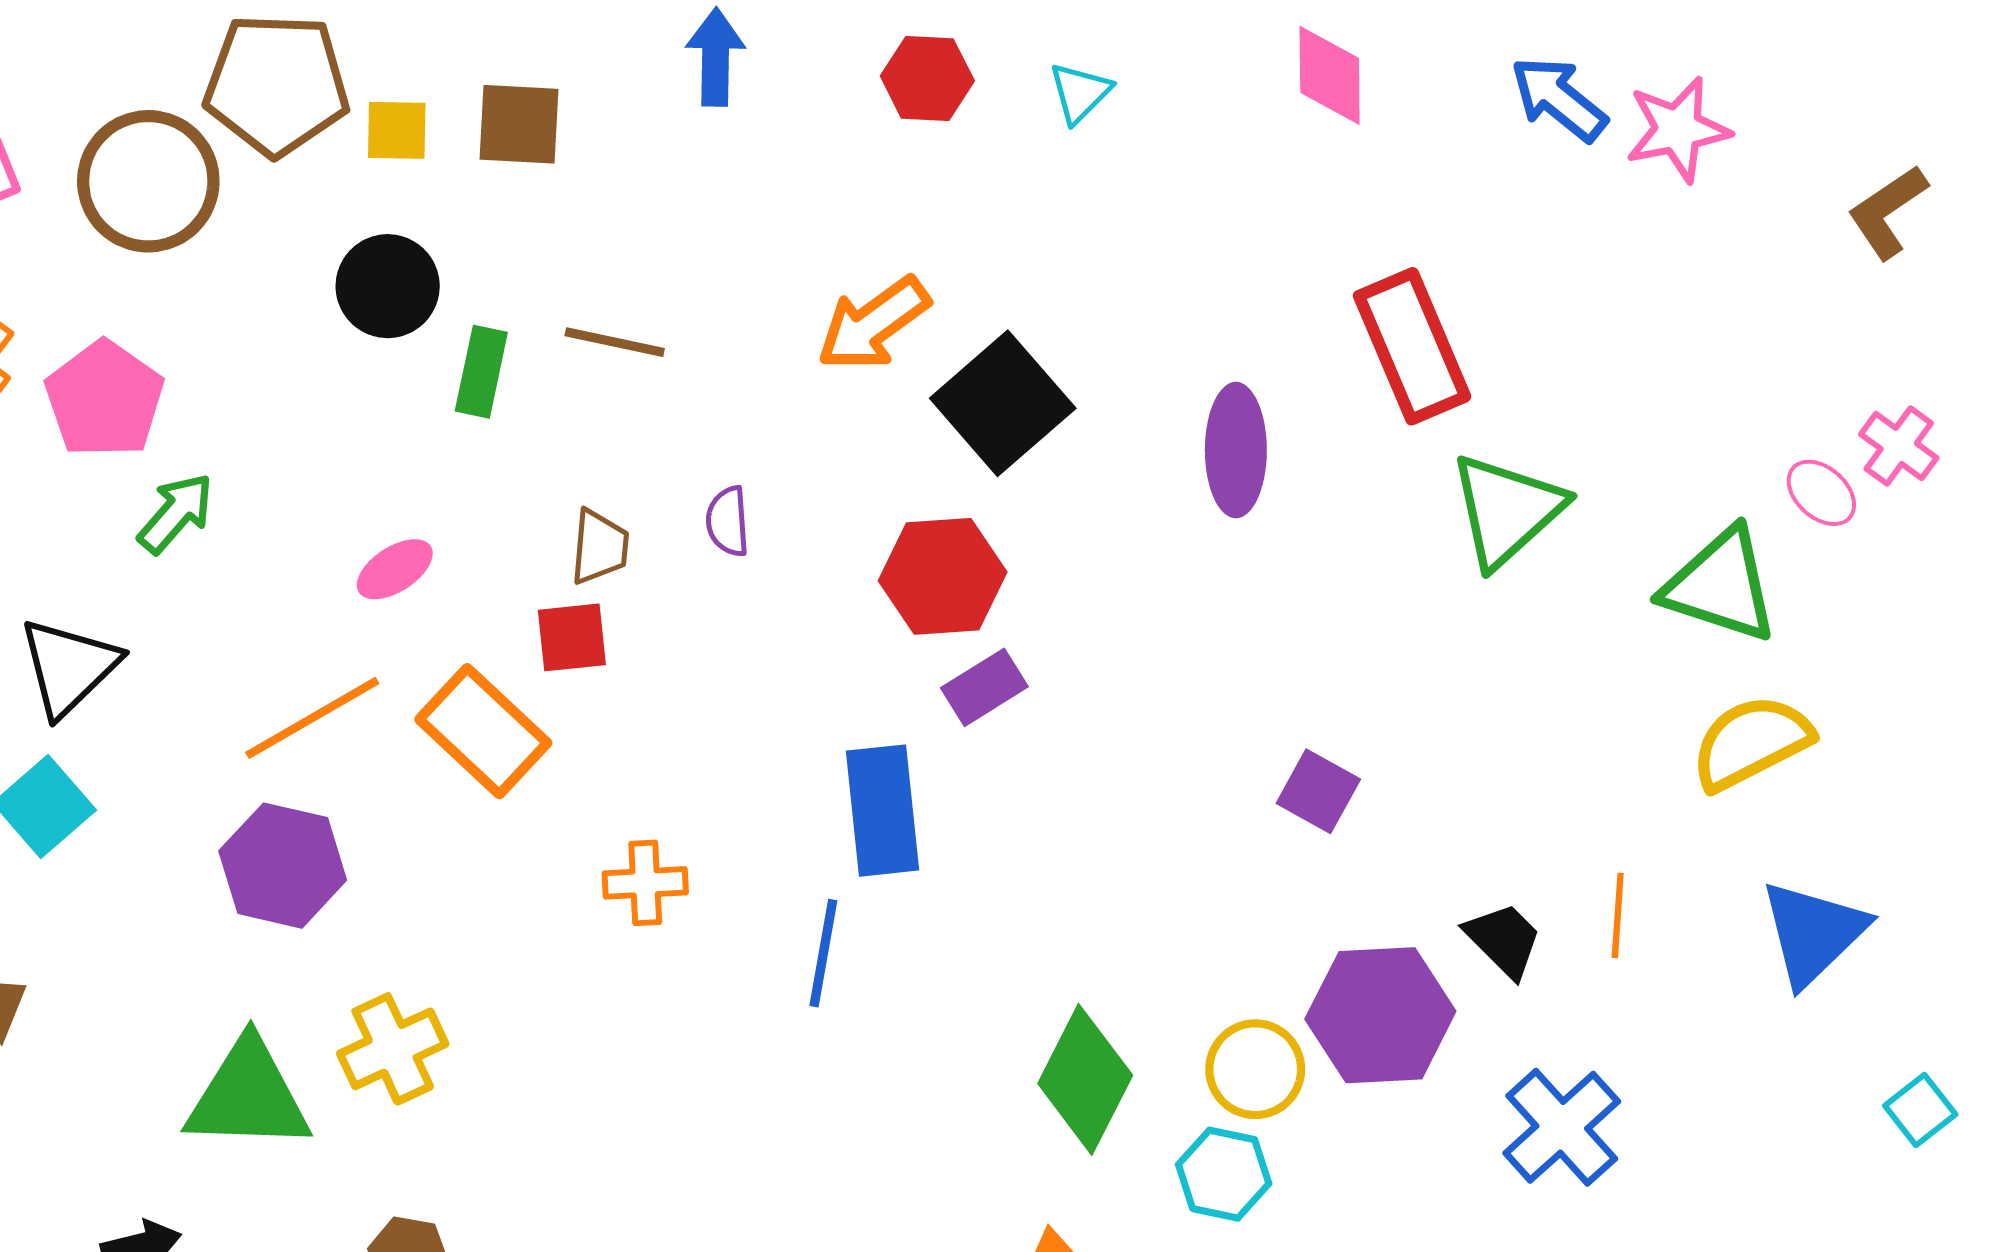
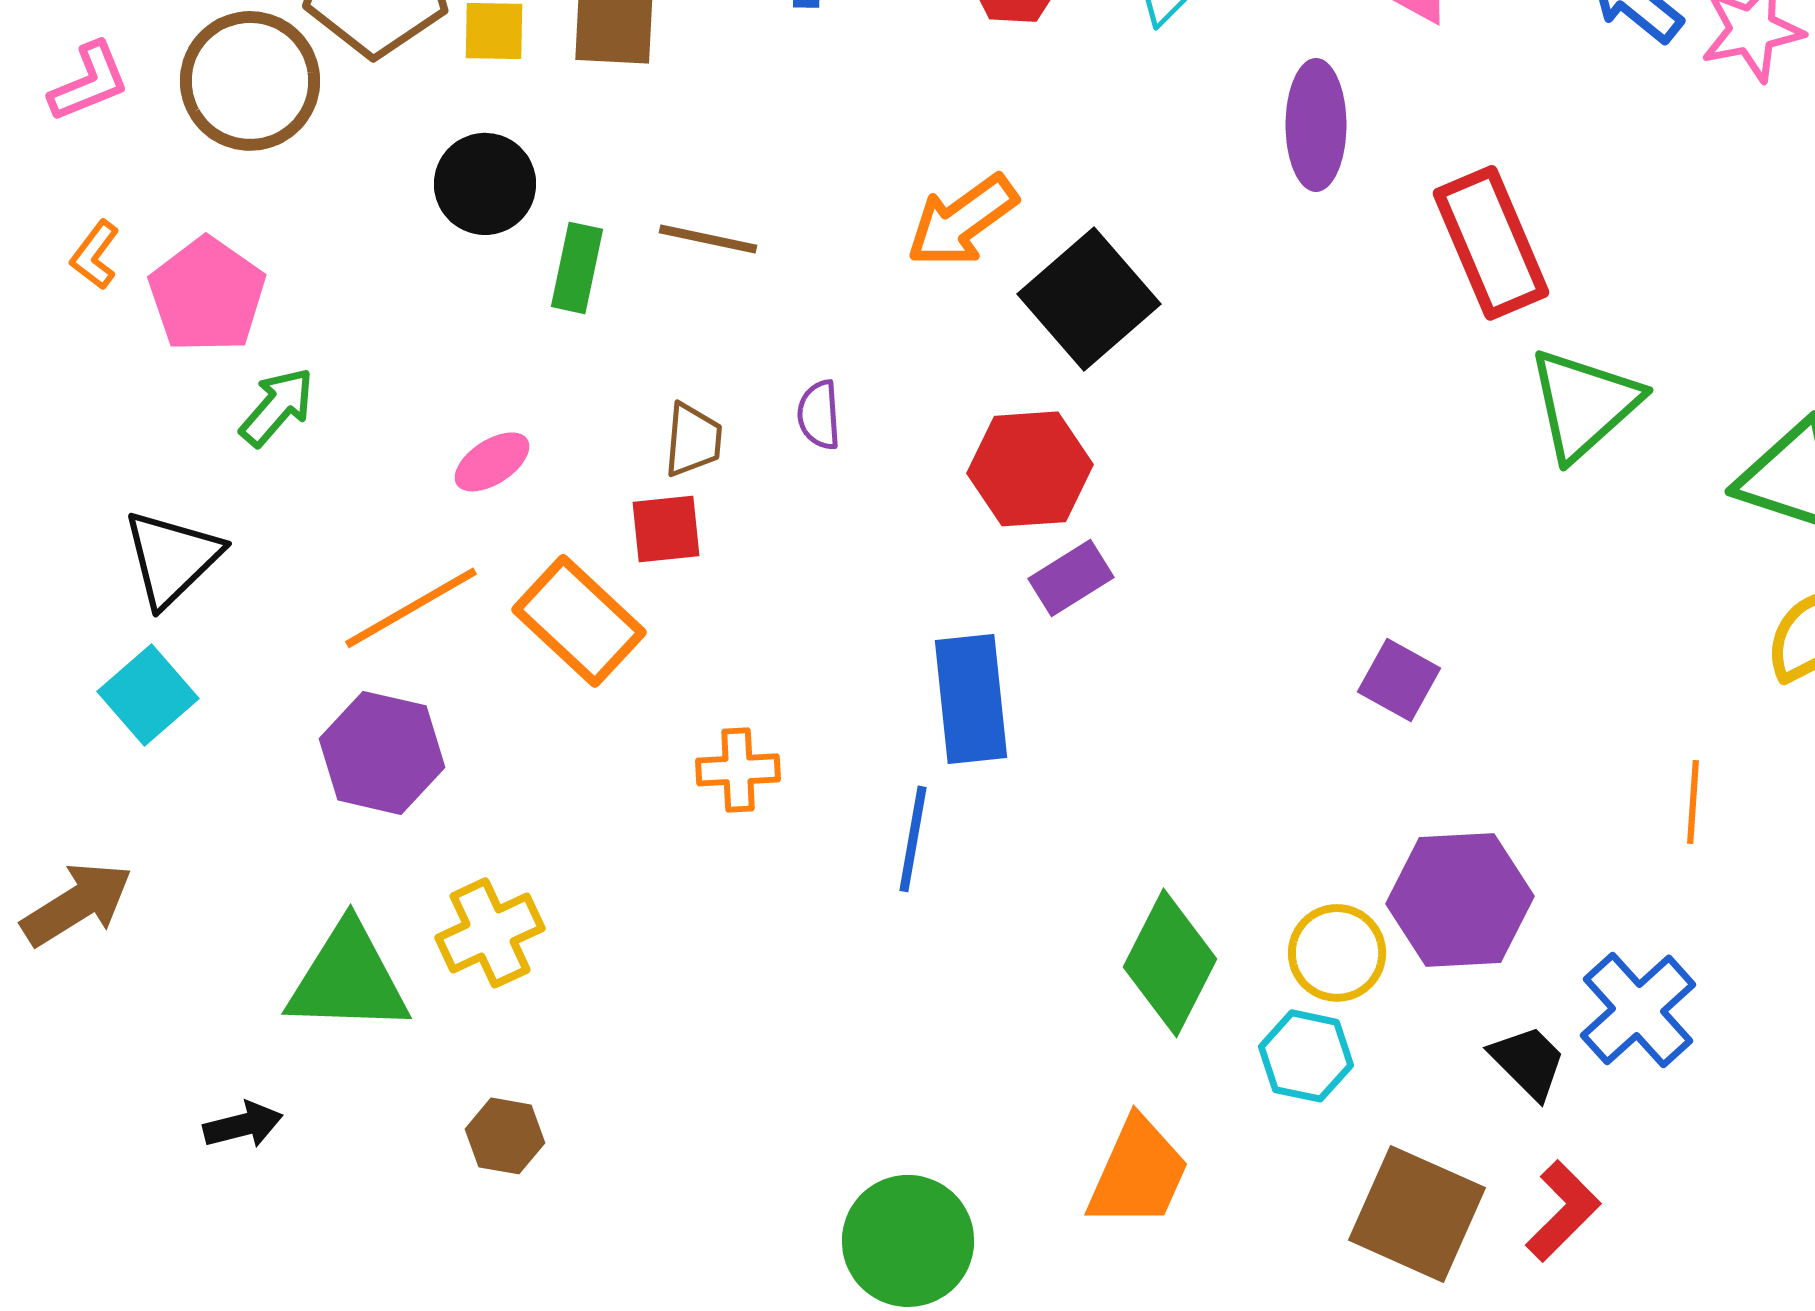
purple ellipse: (1236, 450) -> (1316, 125), moved
black trapezoid: (1504, 940) -> (1528, 1062), moved

